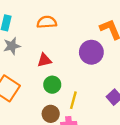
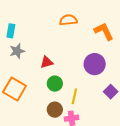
orange semicircle: (47, 22) -> (68, 20), moved
purple circle: (91, 52) -> (95, 64), moved

